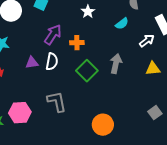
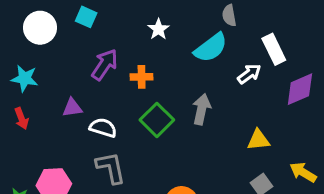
cyan semicircle: (122, 24) -> (211, 48), size x1.6
white semicircle: (52, 62) -> (103, 128), moved, turned -84
yellow triangle: (153, 69) -> (258, 140), moved

